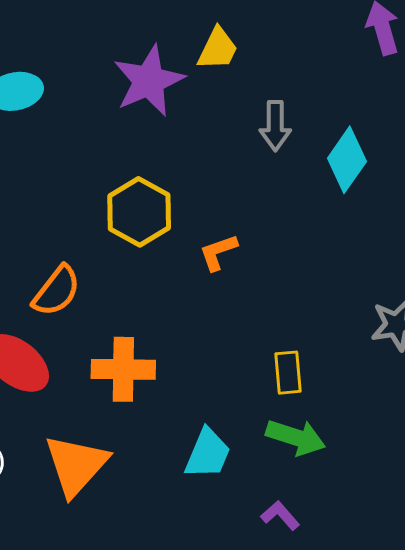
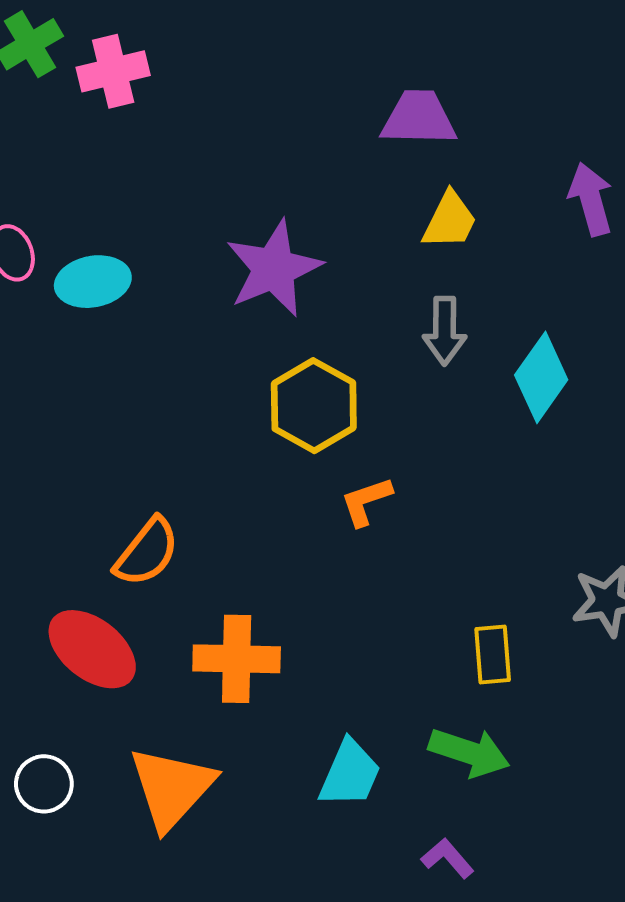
yellow trapezoid: (218, 49) -> (450, 221), moved
yellow hexagon: (139, 212) -> (314, 406), moved
yellow rectangle: (288, 373) -> (493, 654), moved

